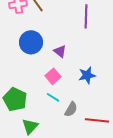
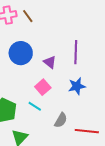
purple line: (86, 16) -> (76, 52), moved
cyan line: (53, 97) -> (35, 106), moved

